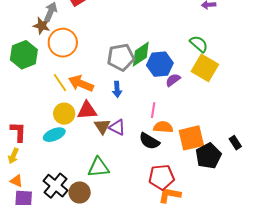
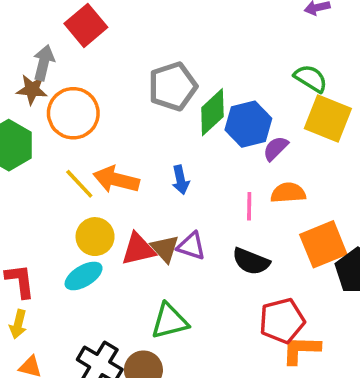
gray pentagon: (121, 57) -> (173, 86), moved
red triangle: (87, 110) -> (138, 249), moved
orange semicircle: (163, 127) -> (288, 193), moved

